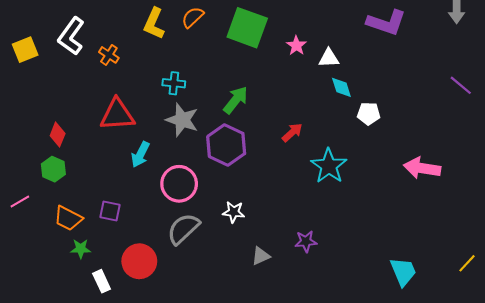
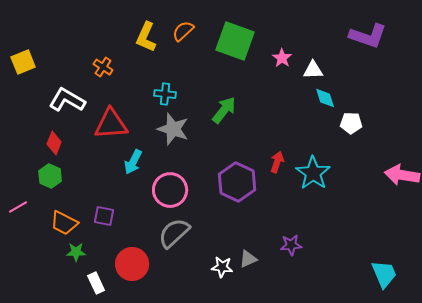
white L-shape: (71, 36) -> (67, 100), moved, turned 84
red arrow: (292, 132) -> (277, 162), moved, turned -30
purple hexagon: (226, 145) -> (237, 182), moved
white star: (234, 212) -> (222, 267), moved

